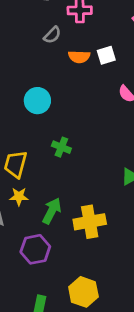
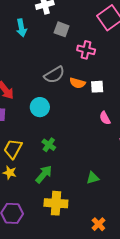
gray semicircle: (52, 35) -> (54, 75), moved, size x1.5
green arrow: (52, 211) -> (44, 174), moved

